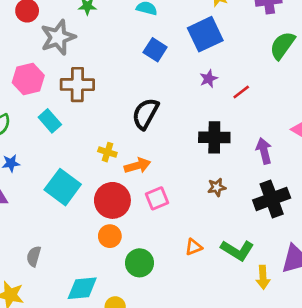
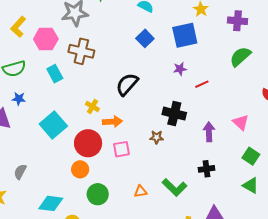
brown star: (217, 187) -> (157, 137), moved
black cross: (272, 199) -> (207, 169), size x0.6
green L-shape: (237, 250) -> (175, 187), moved

